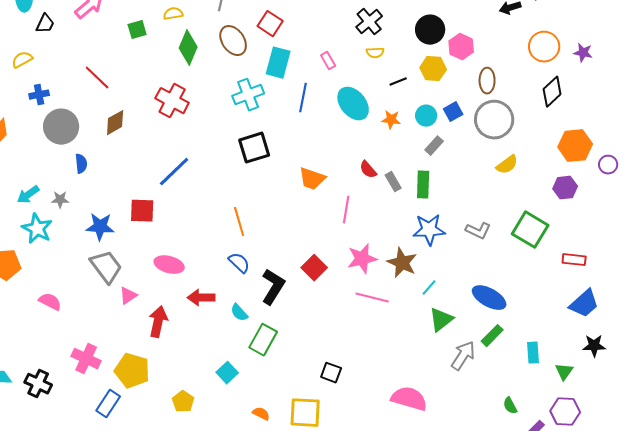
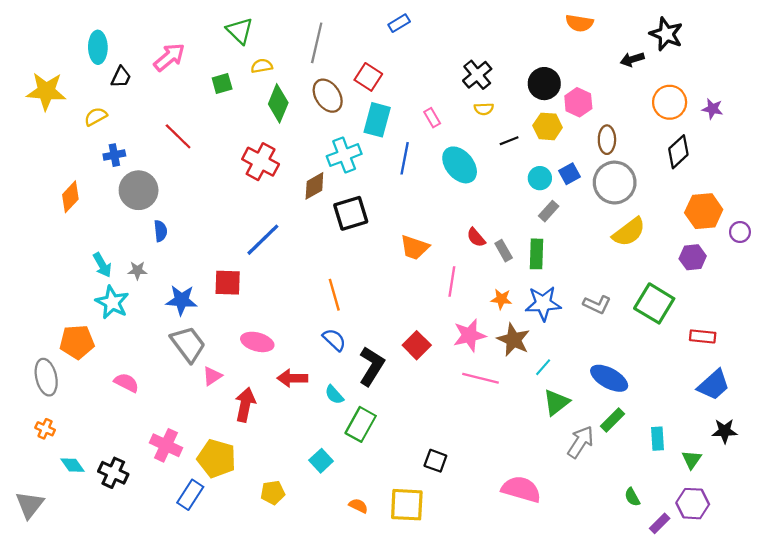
orange star: (391, 120) -> (501, 299), moved
brown diamond: (115, 123) -> (314, 186), moved
yellow semicircle: (507, 165) -> (629, 232), size x1.4
cyan arrow: (28, 195) -> (102, 265), turned -85
yellow pentagon: (183, 402) -> (273, 493), turned 30

